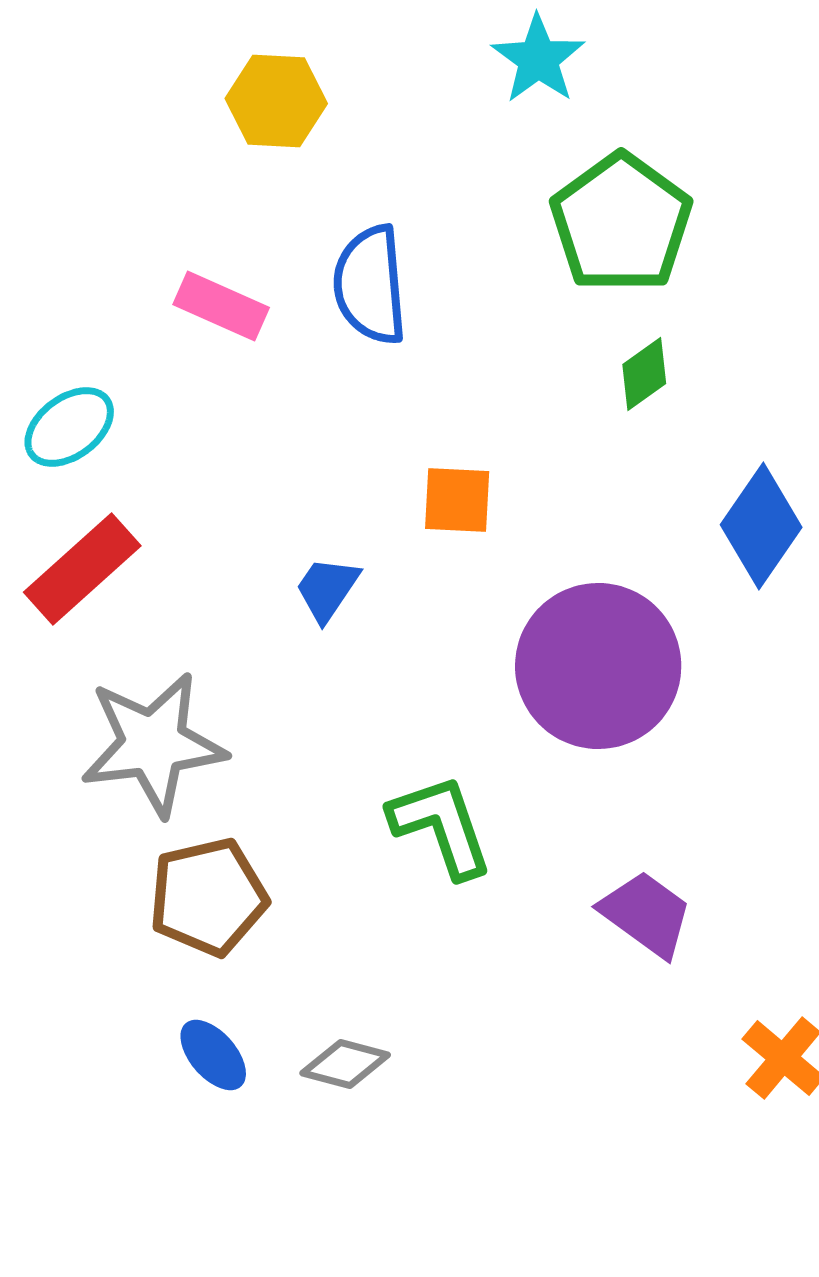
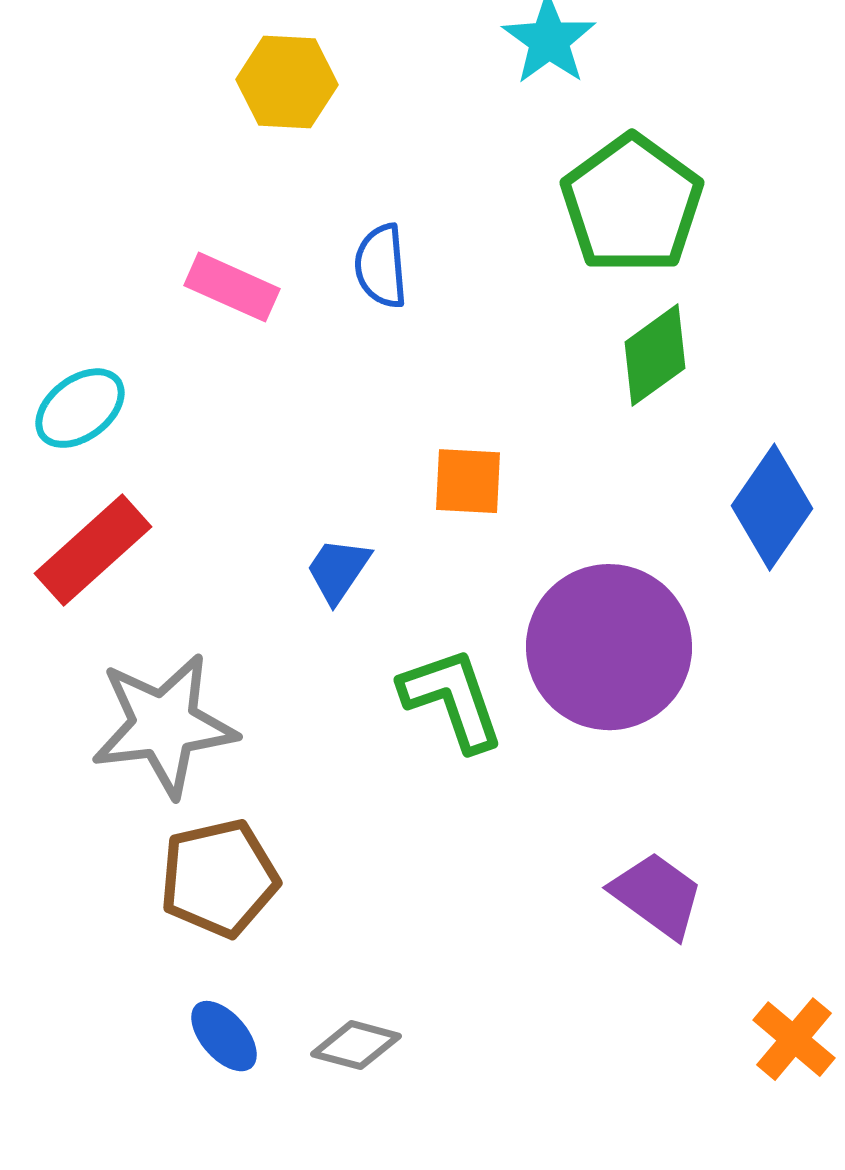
blue semicircle: (370, 285) -> (381, 266), size x0.7
green diamond: (644, 374) -> (655, 355), size x1.4
green L-shape: (441, 826) -> (452, 699), moved

